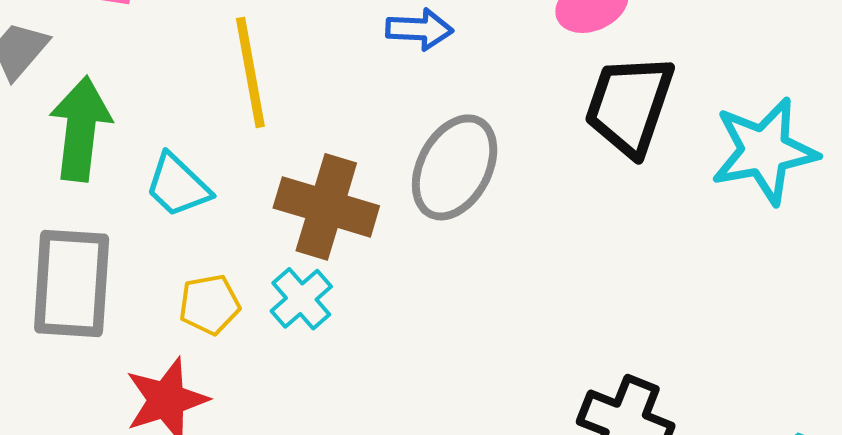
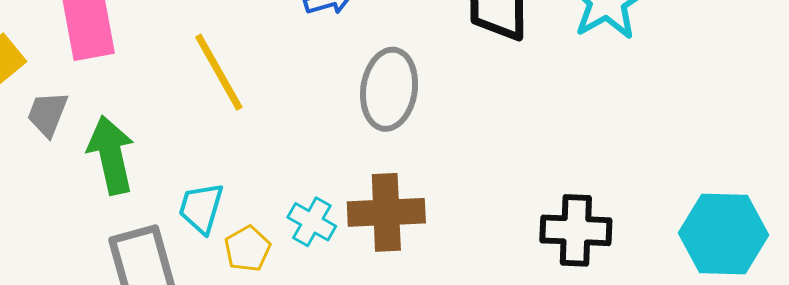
cyan trapezoid: (178, 186) -> (201, 208), moved, turned 82
brown cross: (326, 207) -> (386, 212), moved

